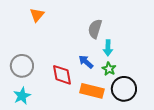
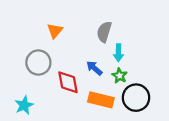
orange triangle: (37, 15) -> (55, 31), moved
gray circle: (22, 66) -> (38, 63), moved

